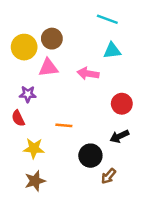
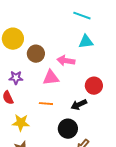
brown circle: (52, 39) -> (36, 54), moved
pink triangle: (48, 68) -> (51, 78), moved
black arrow: (119, 136) -> (79, 105), moved

